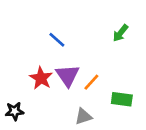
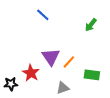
blue line: (57, 40) -> (43, 15), moved
red star: (41, 78) -> (31, 73), moved

